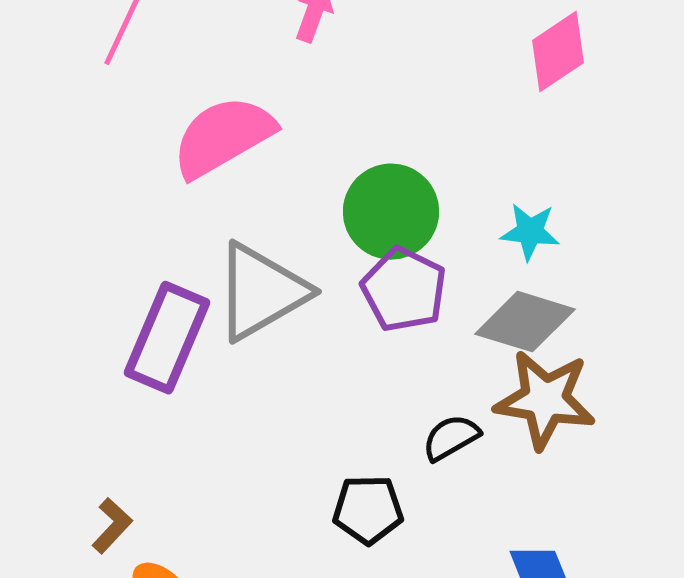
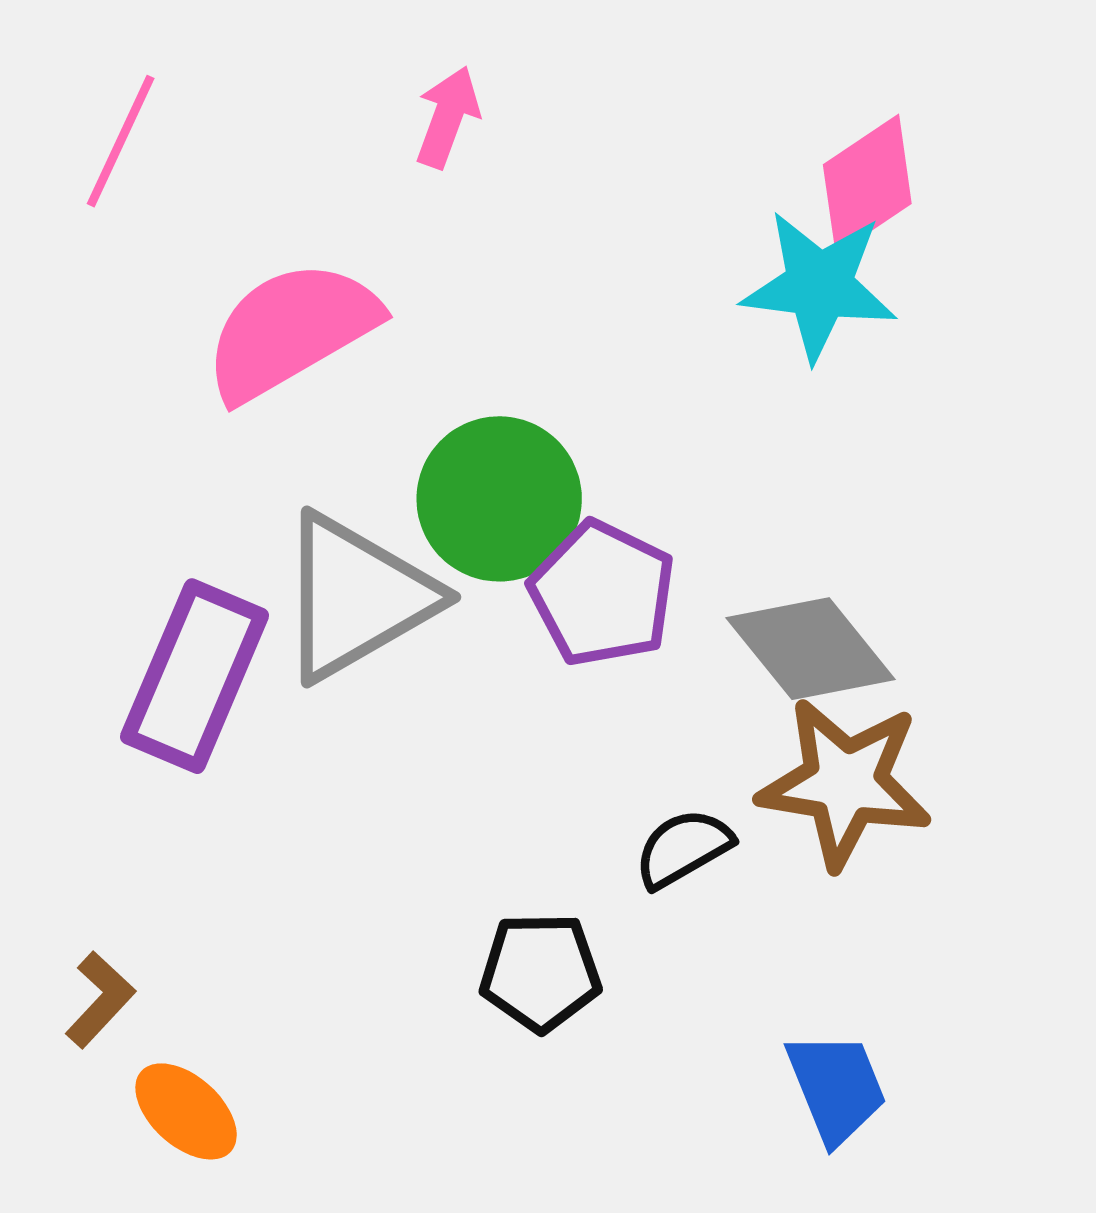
green circle: (391, 212) -> (499, 499), moved
cyan star: (530, 232) -> (819, 286), moved, size x1.5
gray diamond: (525, 322) -> (811, 649), turned 34

